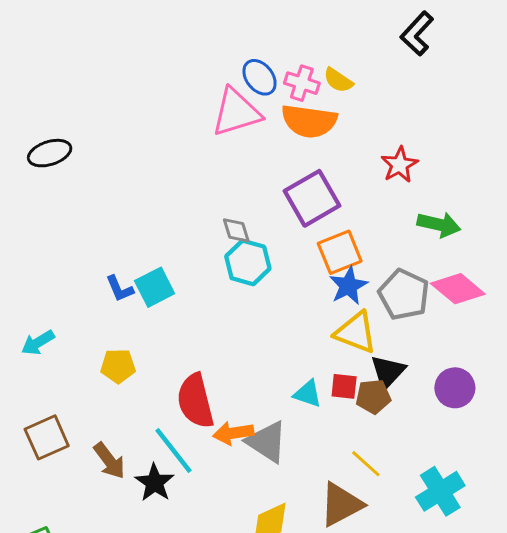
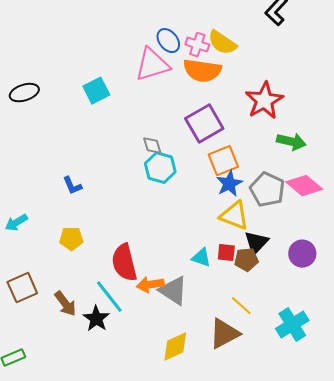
yellow semicircle: (338, 80) -> (222, 43), size x1.4
red star: (399, 165) -> (264, 101), size x1.5
cyan square: (155, 287) -> (96, 91), moved

